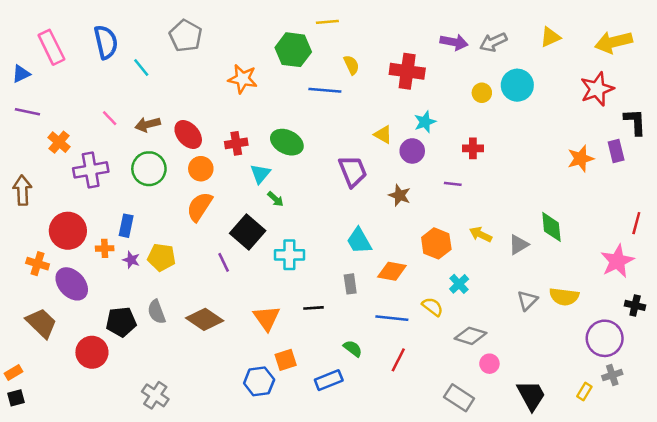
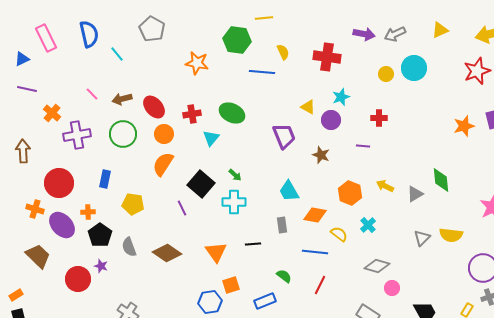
green arrow: (276, 199) -> (235, 175), moved
orange cross: (105, 248) -> (88, 212), moved
purple star: (131, 260) -> (101, 266), moved
yellow semicircle: (432, 307) -> (339, 234), moved
black pentagon: (121, 322) -> (100, 235), moved, turned -30

